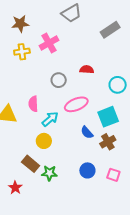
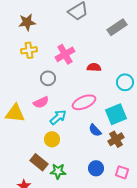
pink cross: (49, 43) -> (65, 54), moved
gray circle: (59, 80) -> (48, 78), moved
pink semicircle: (33, 104) -> (41, 102), turned -112

